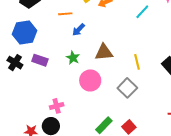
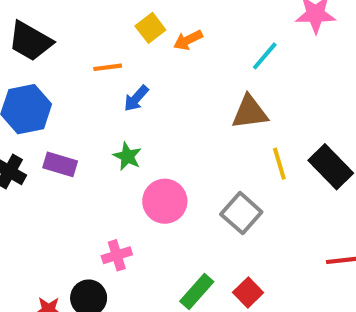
brown triangle: (104, 52) -> (250, 112), moved
yellow line: (137, 62) -> (279, 164), moved
pink cross: (57, 106) -> (117, 255), moved

